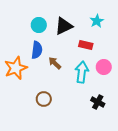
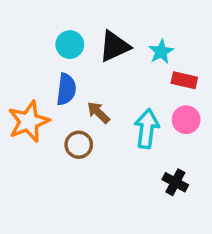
cyan star: (97, 21) -> (161, 52), moved
red rectangle: (86, 45) -> (184, 80), moved
brown circle: (44, 99) -> (79, 145), moved

